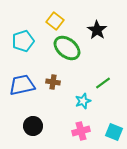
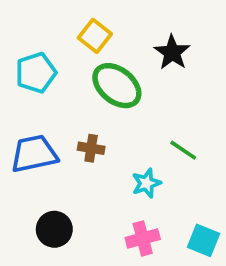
green line: (103, 83) -> (183, 150), turned 70

